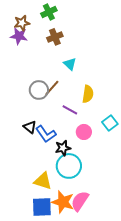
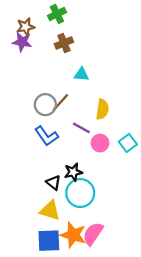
cyan triangle: (70, 64) -> (81, 74), turned -40
black triangle: (30, 127) -> (53, 183), moved
pink circle: (84, 132) -> (100, 143), moved
blue L-shape: (46, 134) -> (47, 136), moved

